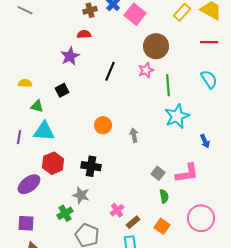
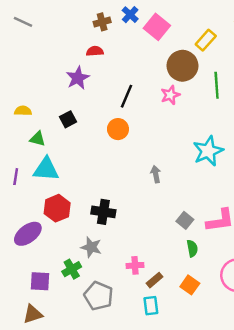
yellow rectangle: (182, 12) -> (206, 40), moved
green line: (168, 85) -> (217, 85), moved
orange circle: (103, 125) -> (118, 129), moved
pink cross: (117, 210) -> (135, 265), turned 32
purple square: (26, 223) -> (40, 281), moved

